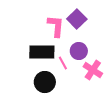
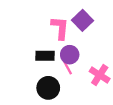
purple circle: (79, 51) -> (70, 55), moved
black rectangle: (42, 52) -> (45, 56), size x0.7

